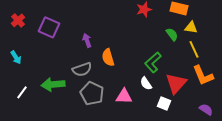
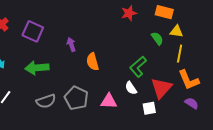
yellow line: (194, 49) -> (180, 54), turned 36
gray semicircle: (82, 69) -> (46, 101), moved
green arrow: (53, 84) -> (37, 68), moved
white square: (164, 103) -> (149, 108), turned -32
purple semicircle: (206, 109) -> (192, 103), moved

